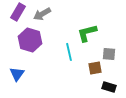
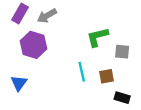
cyan line: (69, 52) -> (82, 72), moved
gray square: (109, 54) -> (122, 52), moved

